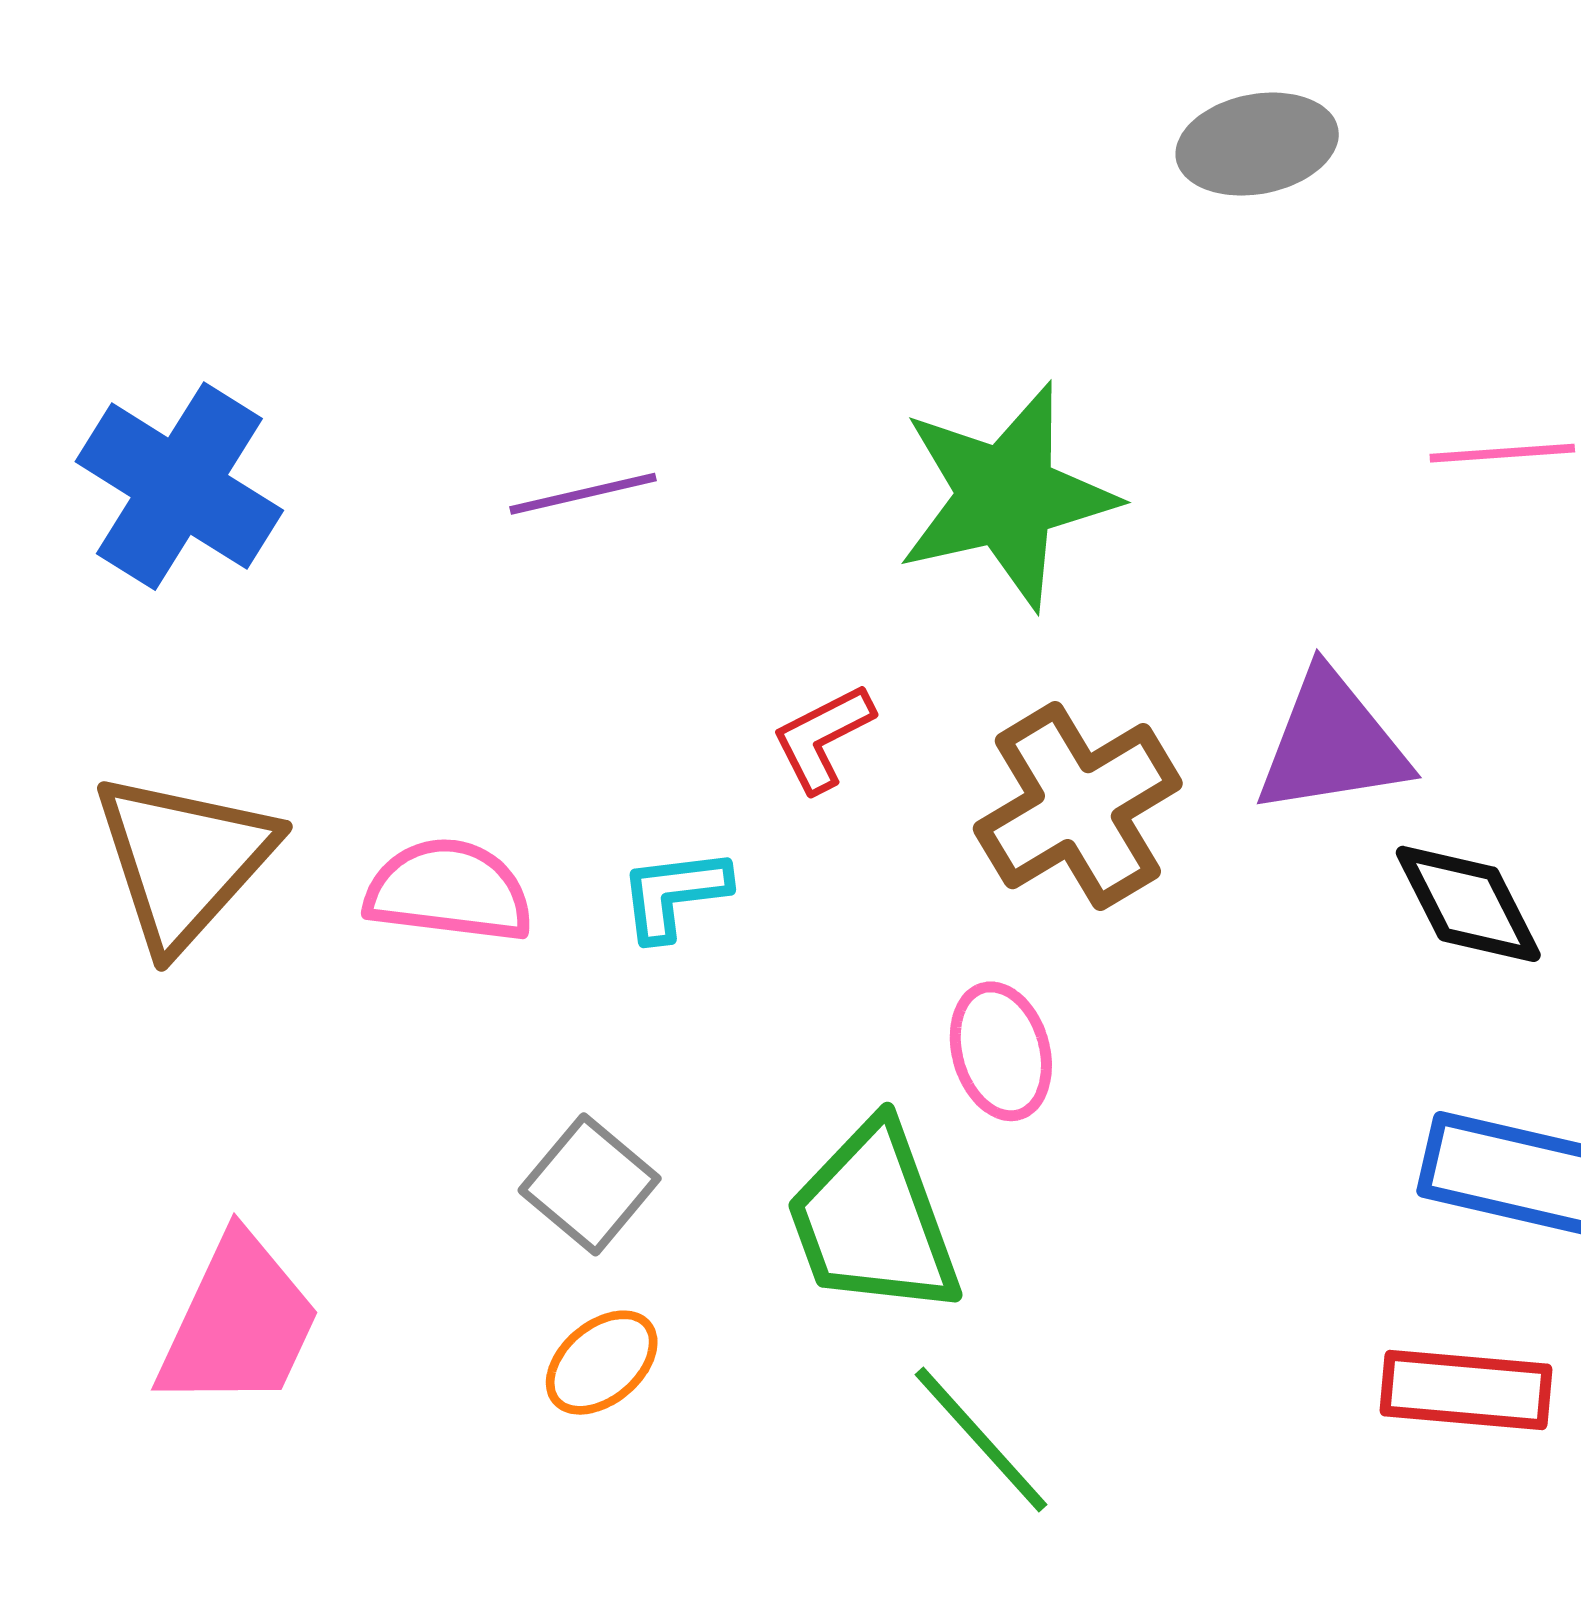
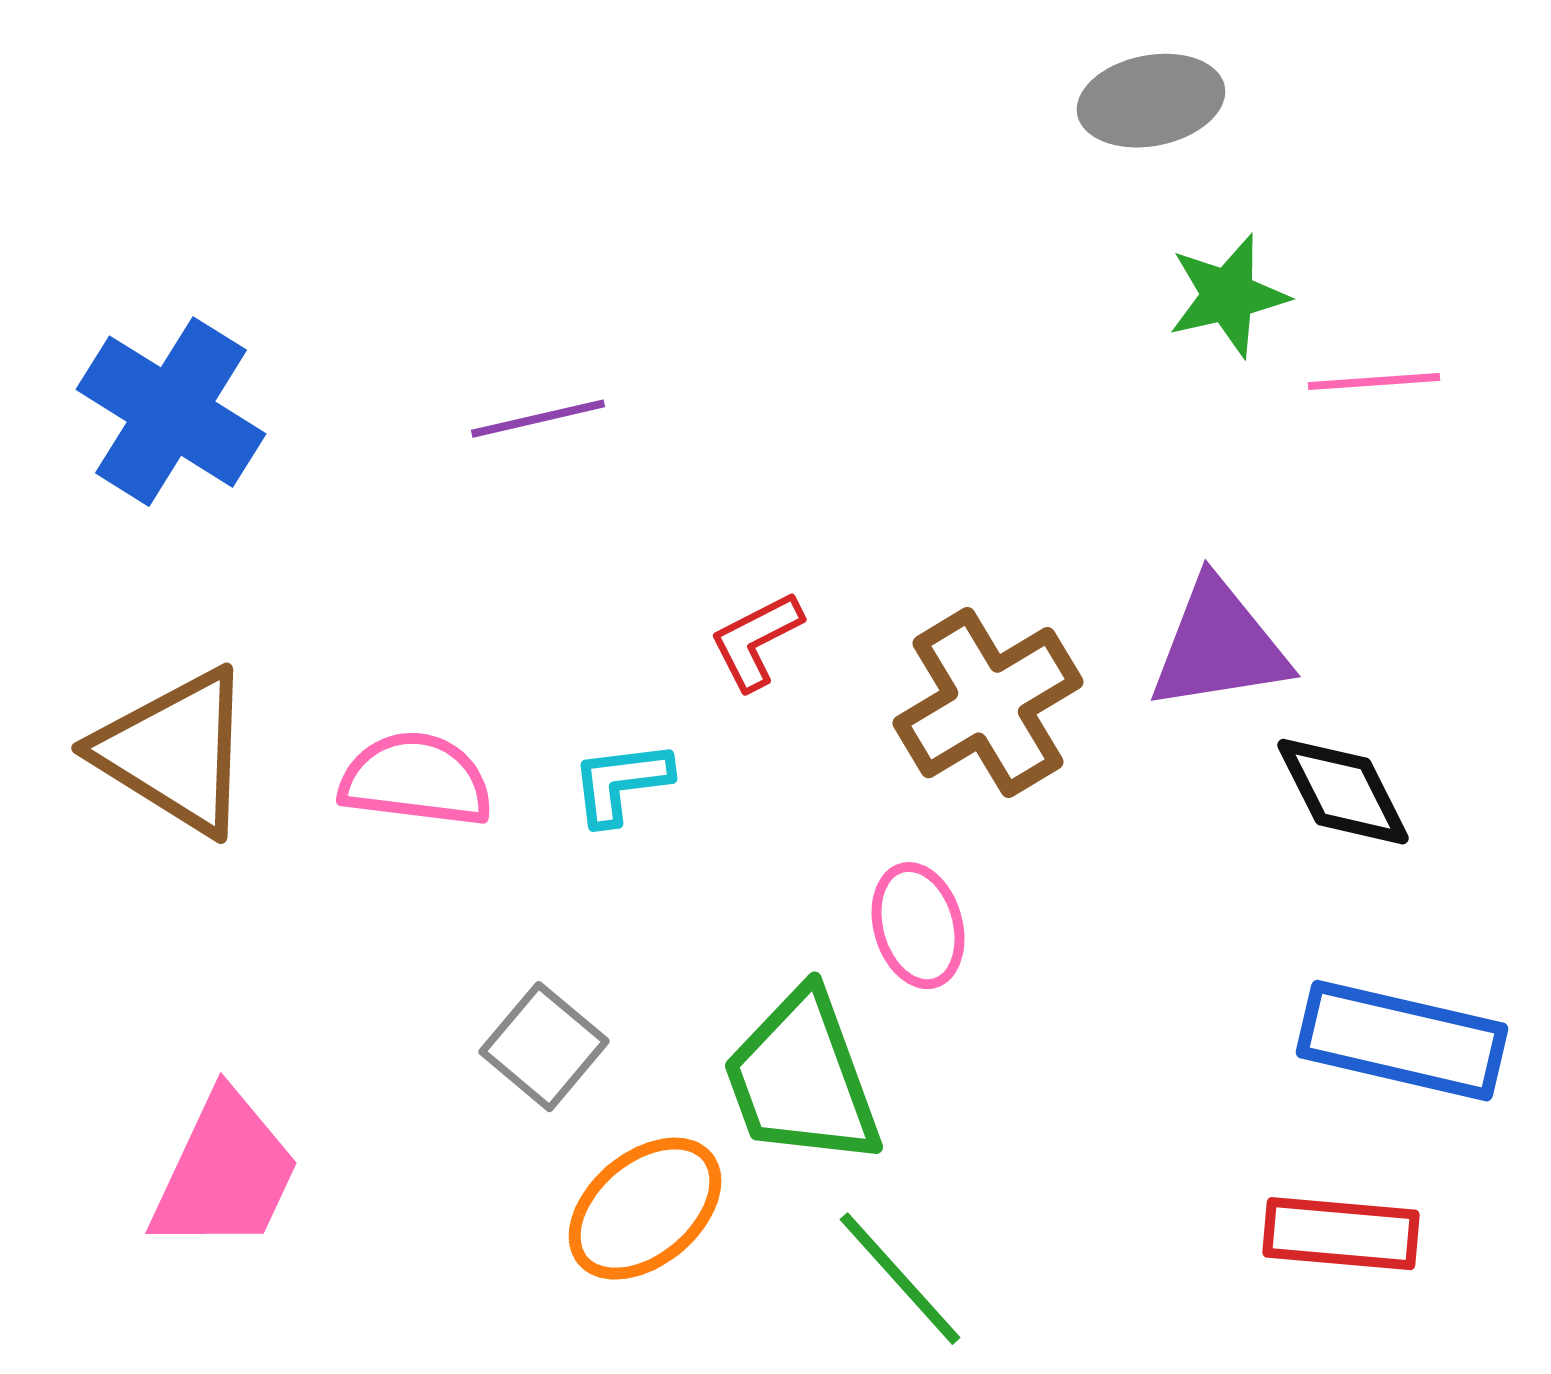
green star: (1006, 496) -> (1228, 296), moved, size x0.6
brown triangle: (184, 860) -> (175, 752), turned -40
orange ellipse: (602, 1363) -> (645, 1209), moved, size x1.5

